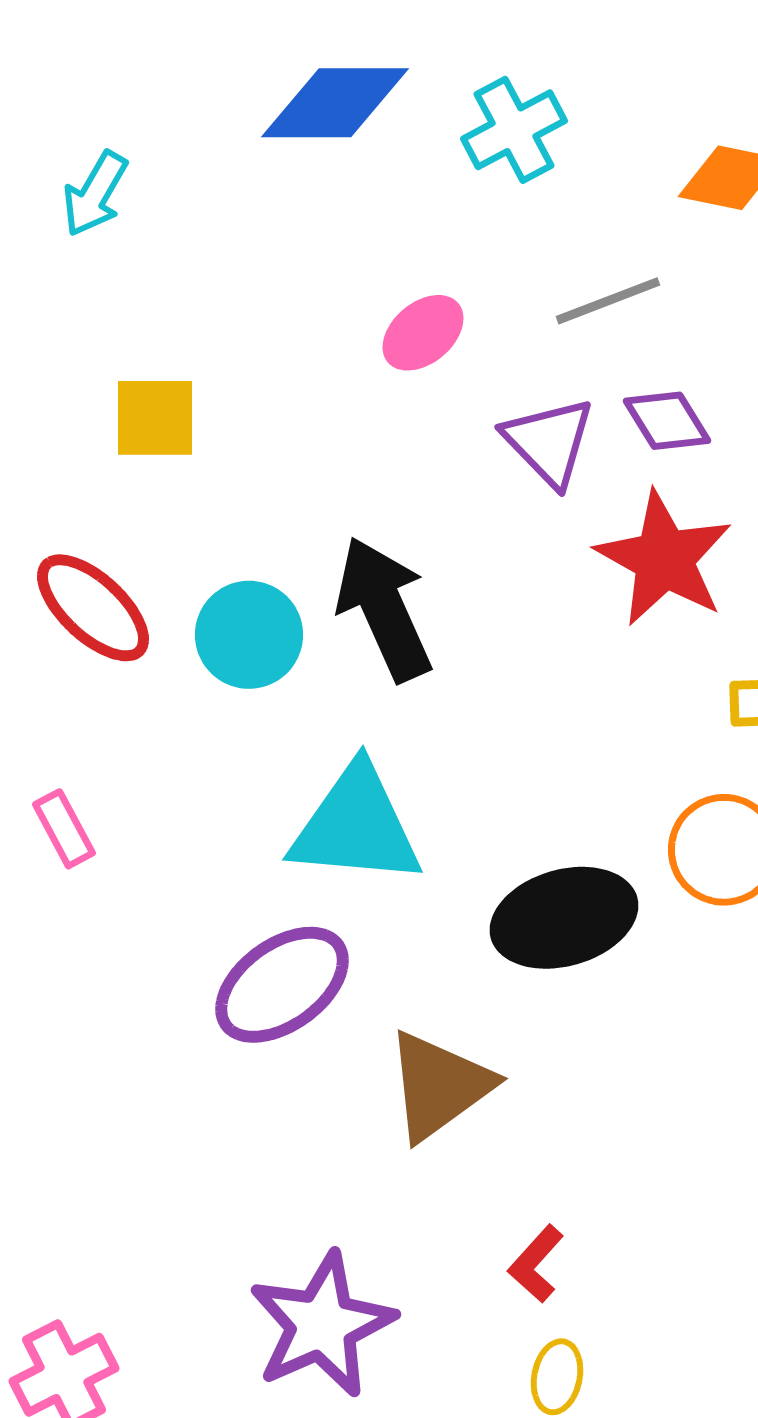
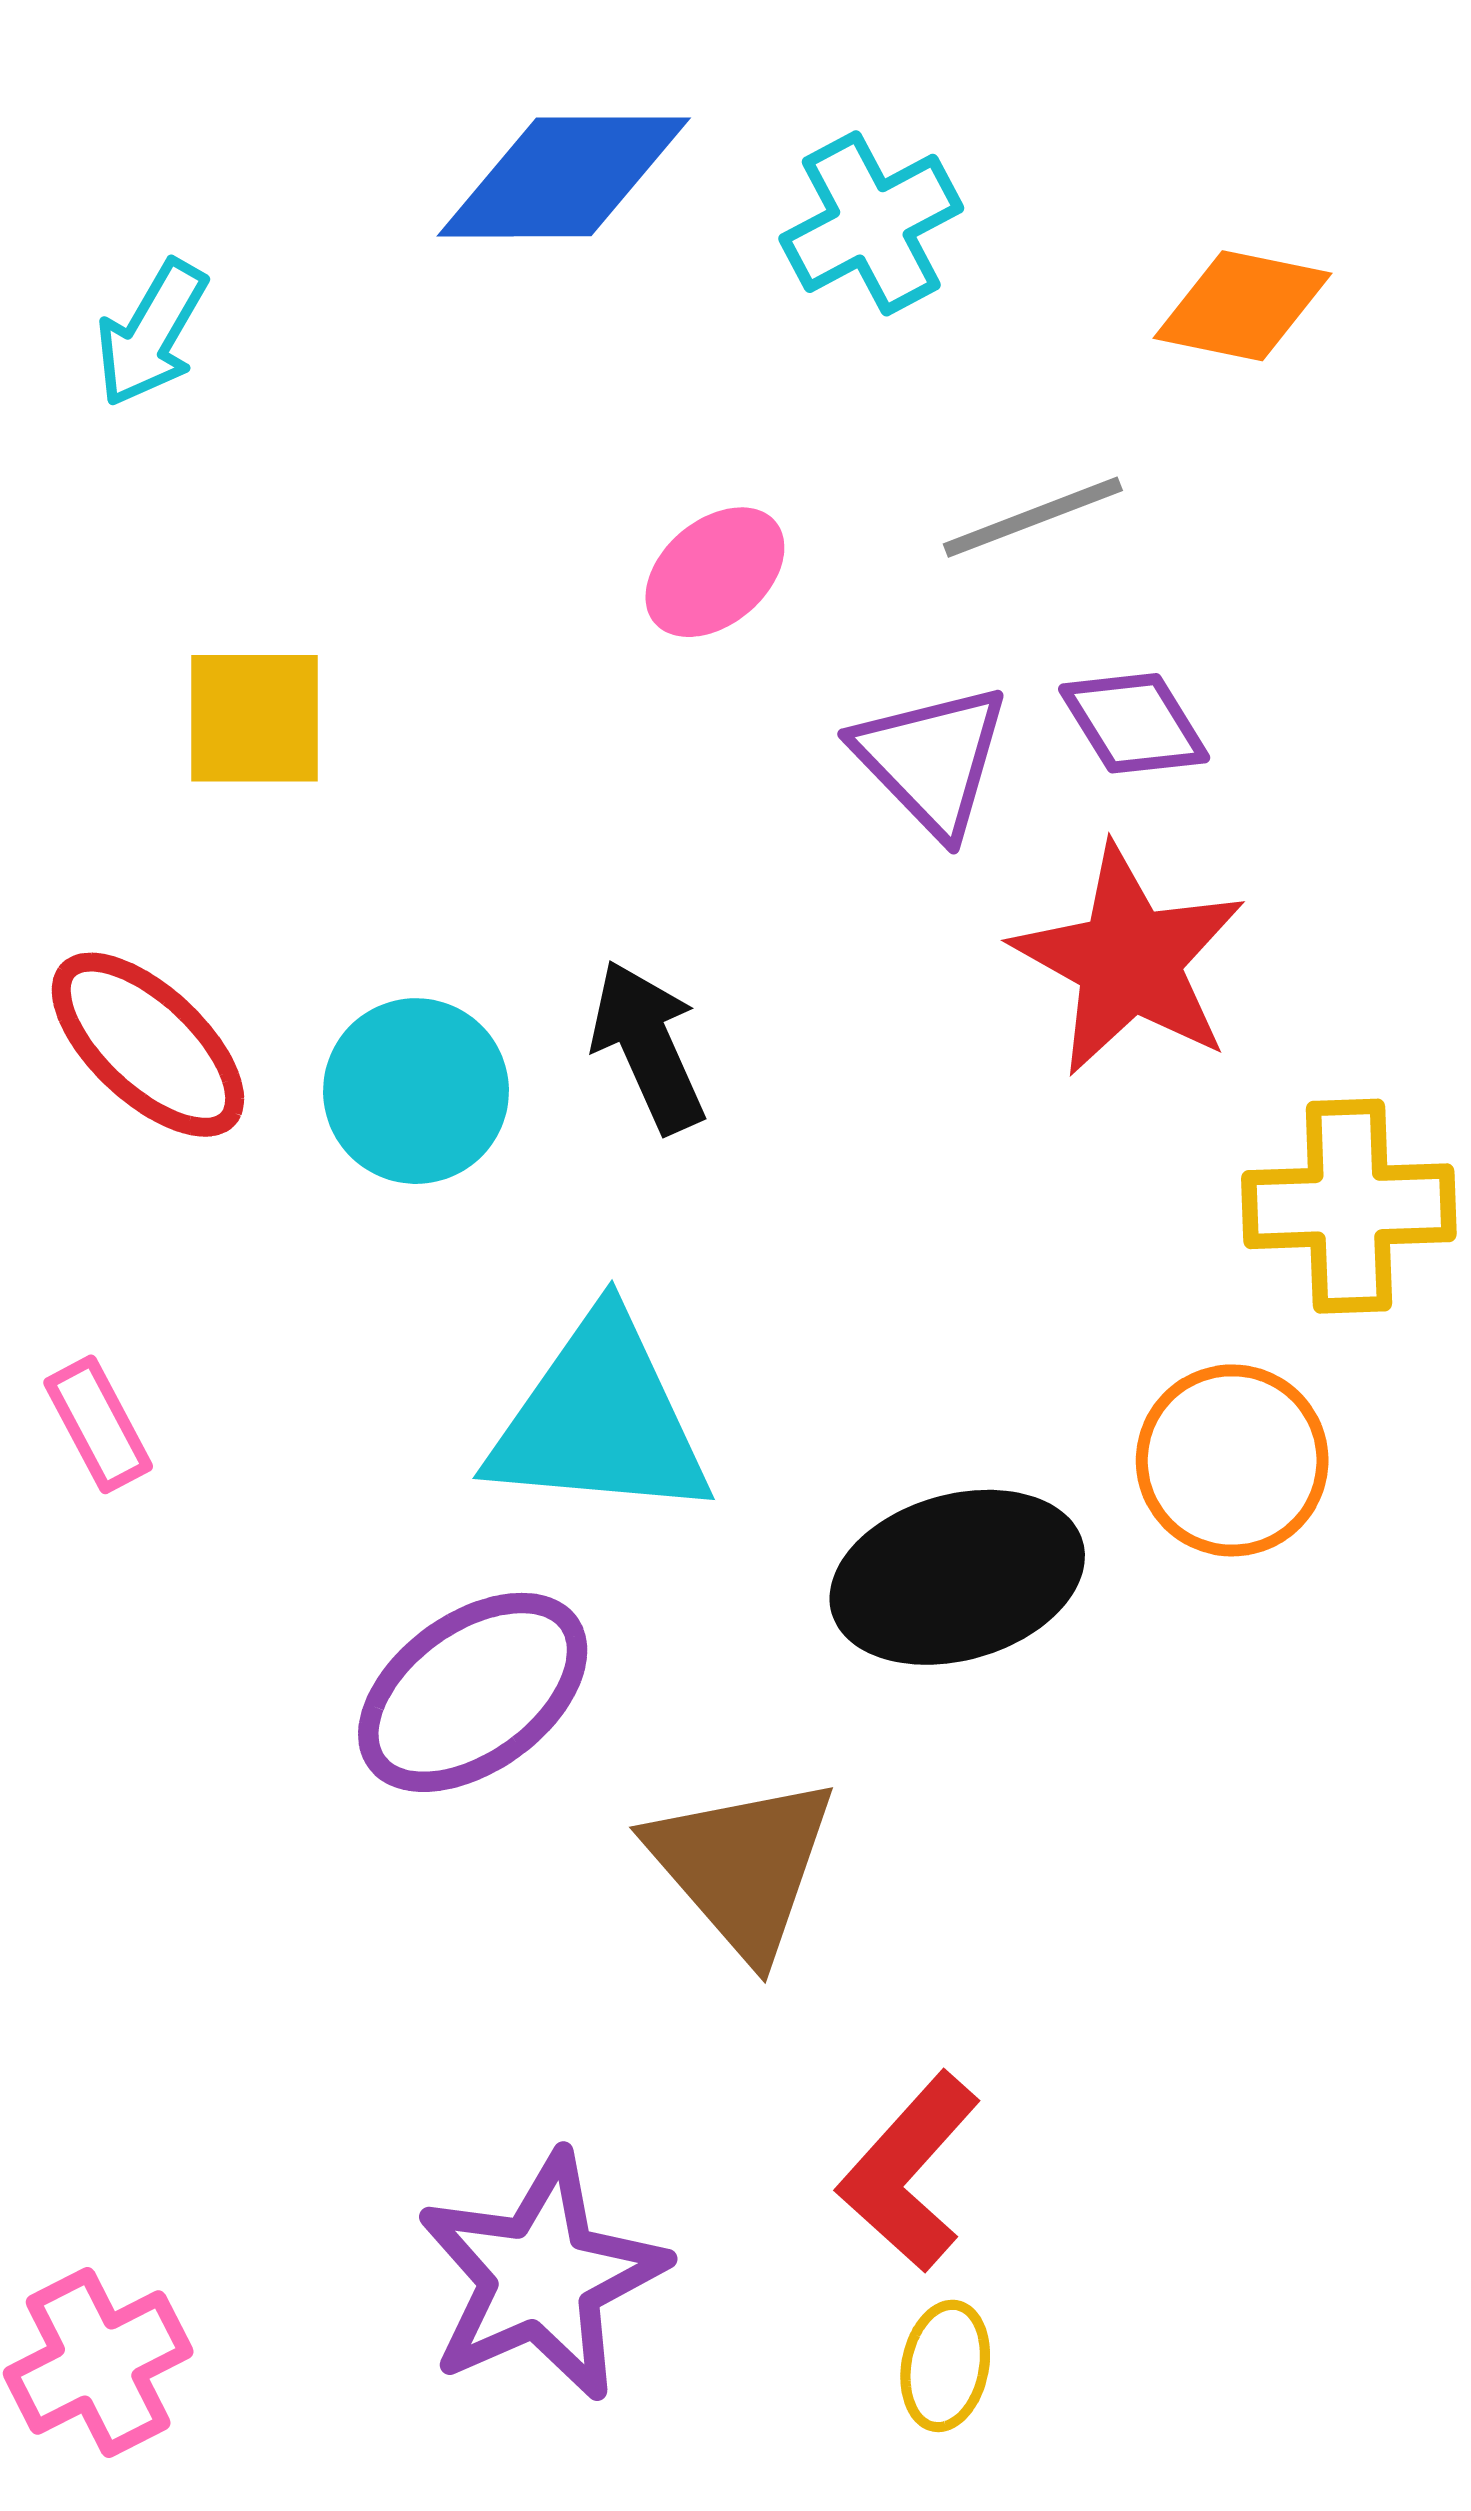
black arrow: (384, 609) -> (648, 1046), size x0.7
brown triangle: (439, 1086) -> (742, 1866), turned -35
red L-shape: (536, 1264) -> (909, 2172), size x1.5

